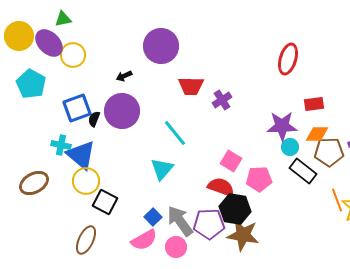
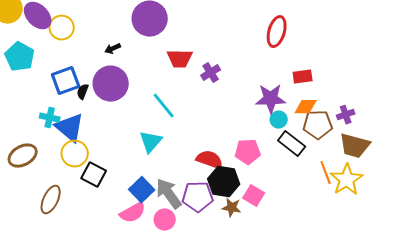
pink square: (231, 161) -> (254, 196), moved
blue square: (153, 217) -> (142, 190), size x1.4
brown star: (243, 235) -> (232, 208), size x0.6
brown ellipse: (86, 240) -> (51, 200), moved

